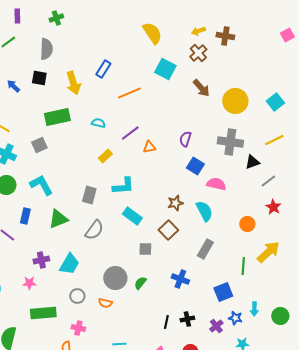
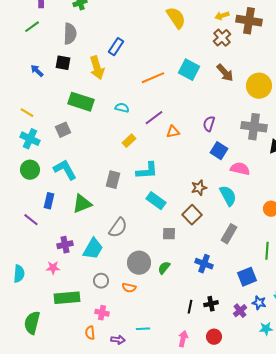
brown cross: (225, 36) -> (249, 21), size x1.4
blue rectangle: (103, 69) -> (116, 47), moved
cyan square: (165, 69) -> (189, 70), moved
green rectangle: (57, 117) -> (81, 102), turned 30
gray semicircle: (94, 230) -> (118, 228), moved

